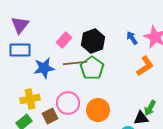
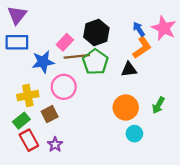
pink rectangle: (64, 40) -> (65, 42), moved
orange L-shape: (145, 66) -> (142, 48), moved
pink circle: (68, 103) -> (64, 87), moved
orange circle: (98, 110) -> (126, 108), moved
black triangle: (141, 118) -> (129, 69), moved

